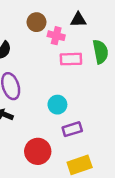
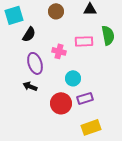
pink cross: (56, 36) -> (59, 51), moved
red circle: (38, 151) -> (61, 103), moved

